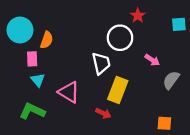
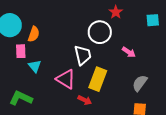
cyan triangle: (38, 80) -> (35, 66), moved
gray semicircle: (171, 80) -> (140, 83), moved
pink triangle: (69, 92) -> (66, 79), moved

